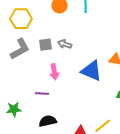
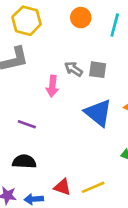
gray square: (46, 45) -> (98, 70), moved
pink arrow: (54, 72) -> (52, 86), moved

